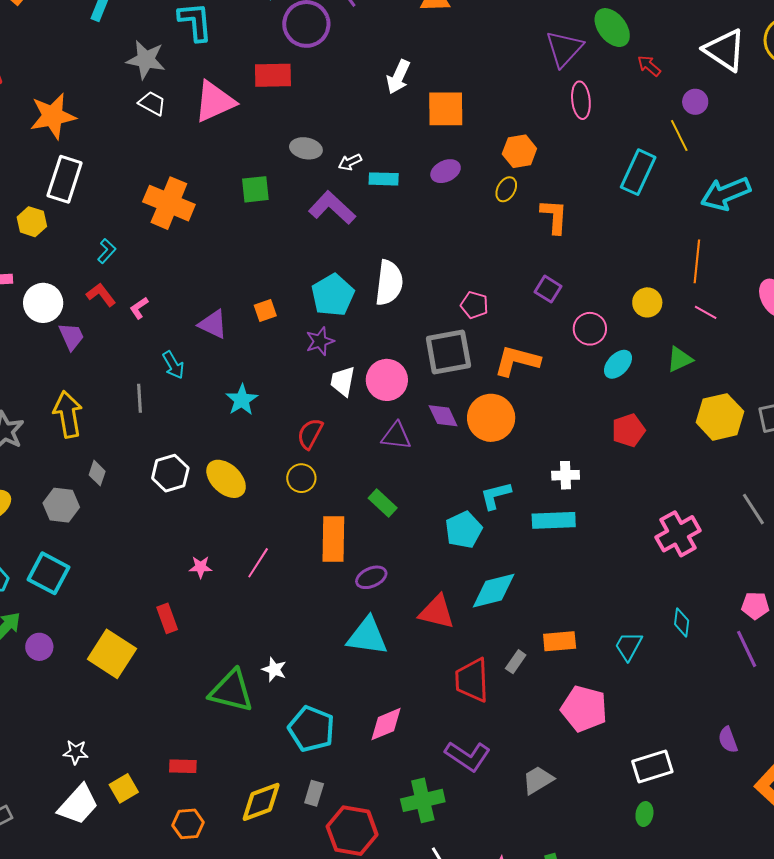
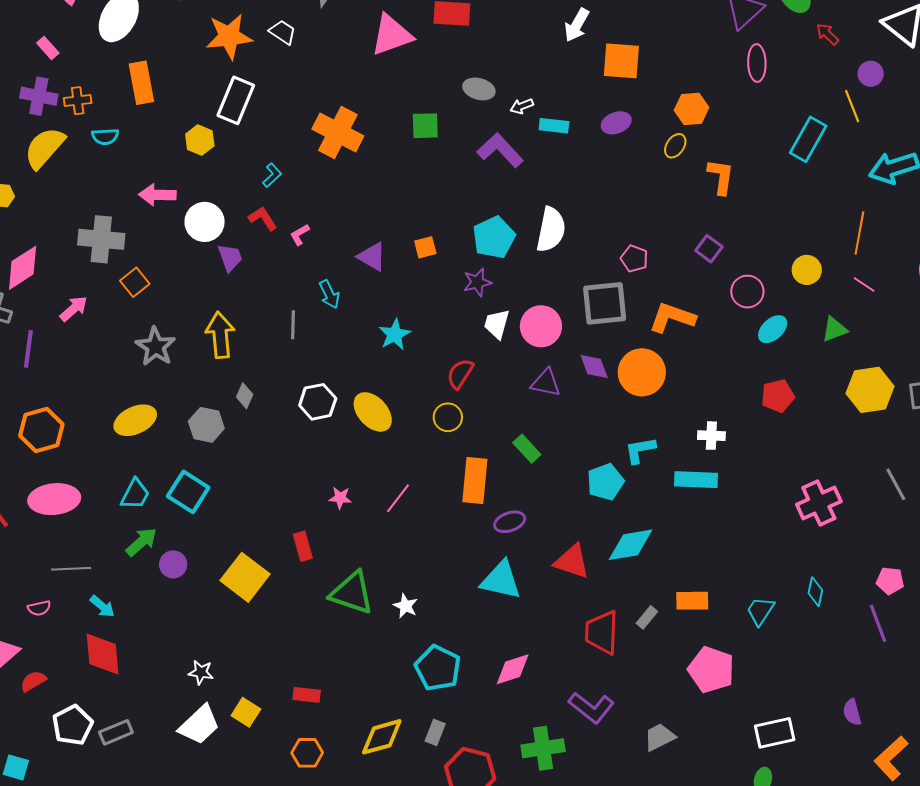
white trapezoid: (152, 103) -> (283, 32), moved
green triangle: (231, 691) -> (352, 593), moved
yellow square: (124, 788) -> (246, 712), turned -32

